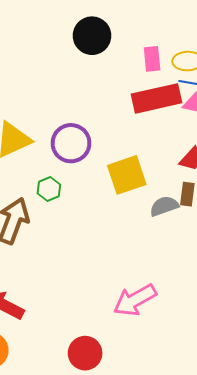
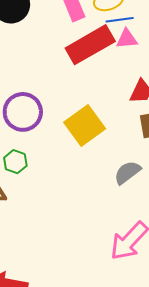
gray semicircle: (164, 206) -> (127, 172), moved

